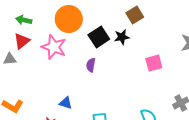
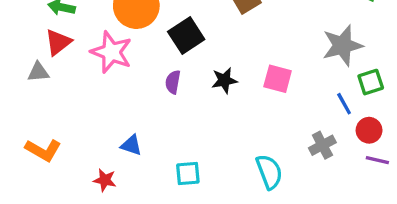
black star: (122, 37) -> (224, 80), moved
pink square: (154, 63) -> (278, 79), turned 30

